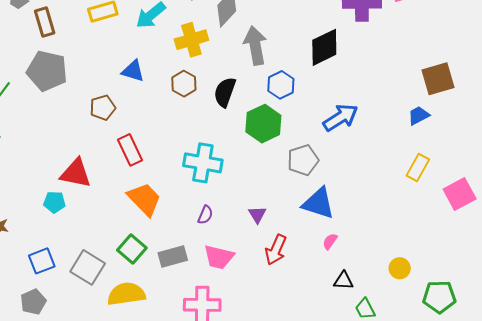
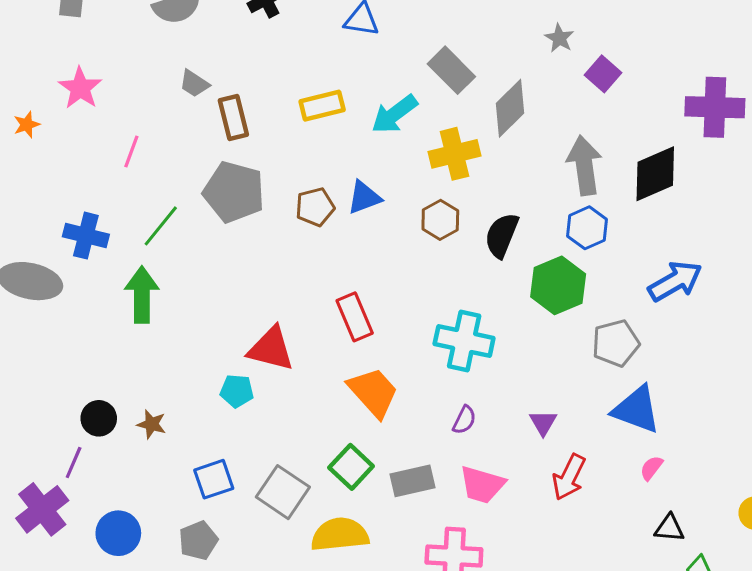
gray arrow: (255, 45) -> (584, 165), moved
blue triangle: (133, 71) -> (364, 197), turned -40
brown pentagon: (103, 108) -> (315, 207), moved

